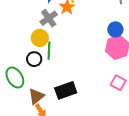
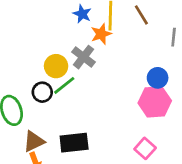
gray cross: (49, 18) -> (83, 57), moved, turned -30
green line: (49, 51) -> (64, 85), turned 36

